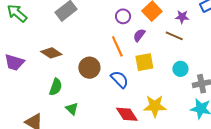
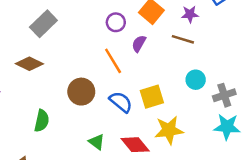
brown diamond: (51, 53) -> (29, 64), moved
yellow square: (144, 62) -> (152, 97), moved
green triangle: (72, 109) -> (97, 142), moved

